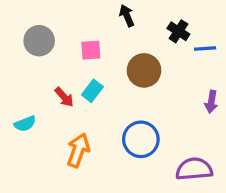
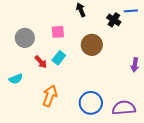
gray circle: (39, 41) -> (25, 38), moved
blue line: (205, 49) -> (131, 11), moved
blue circle: (141, 139) -> (91, 103), moved

